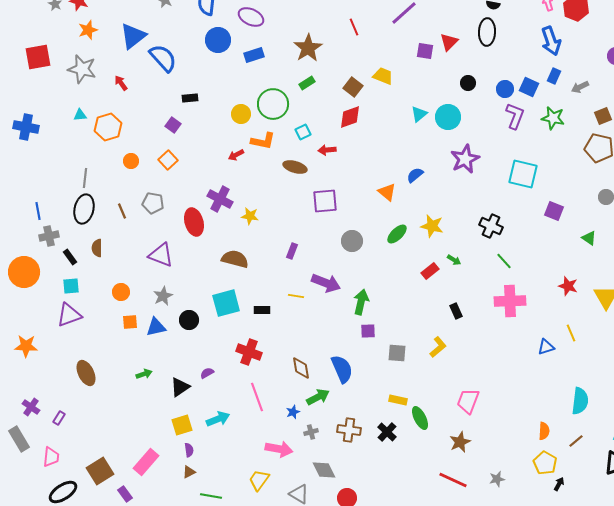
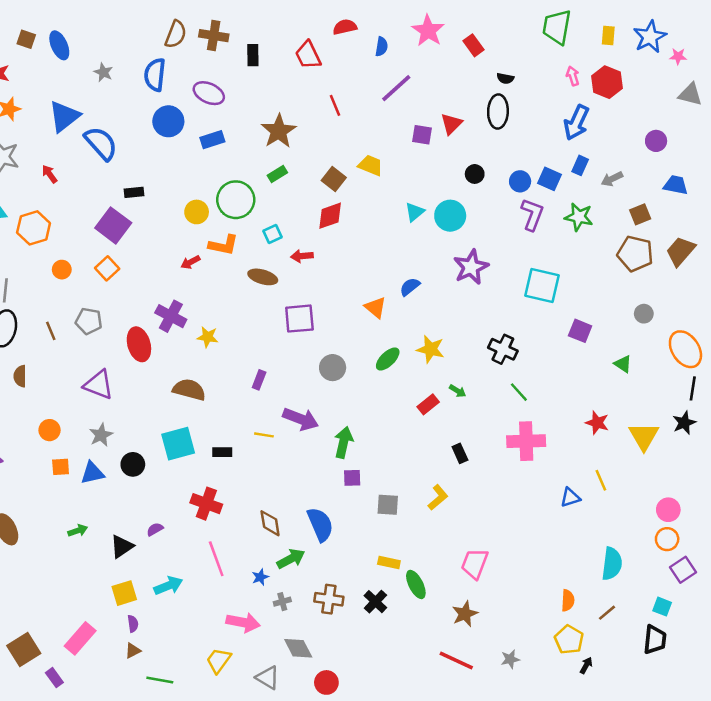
blue arrow: (551, 41) -> (576, 123), turned 44
purple square: (173, 125) -> (113, 225), size x1.8

